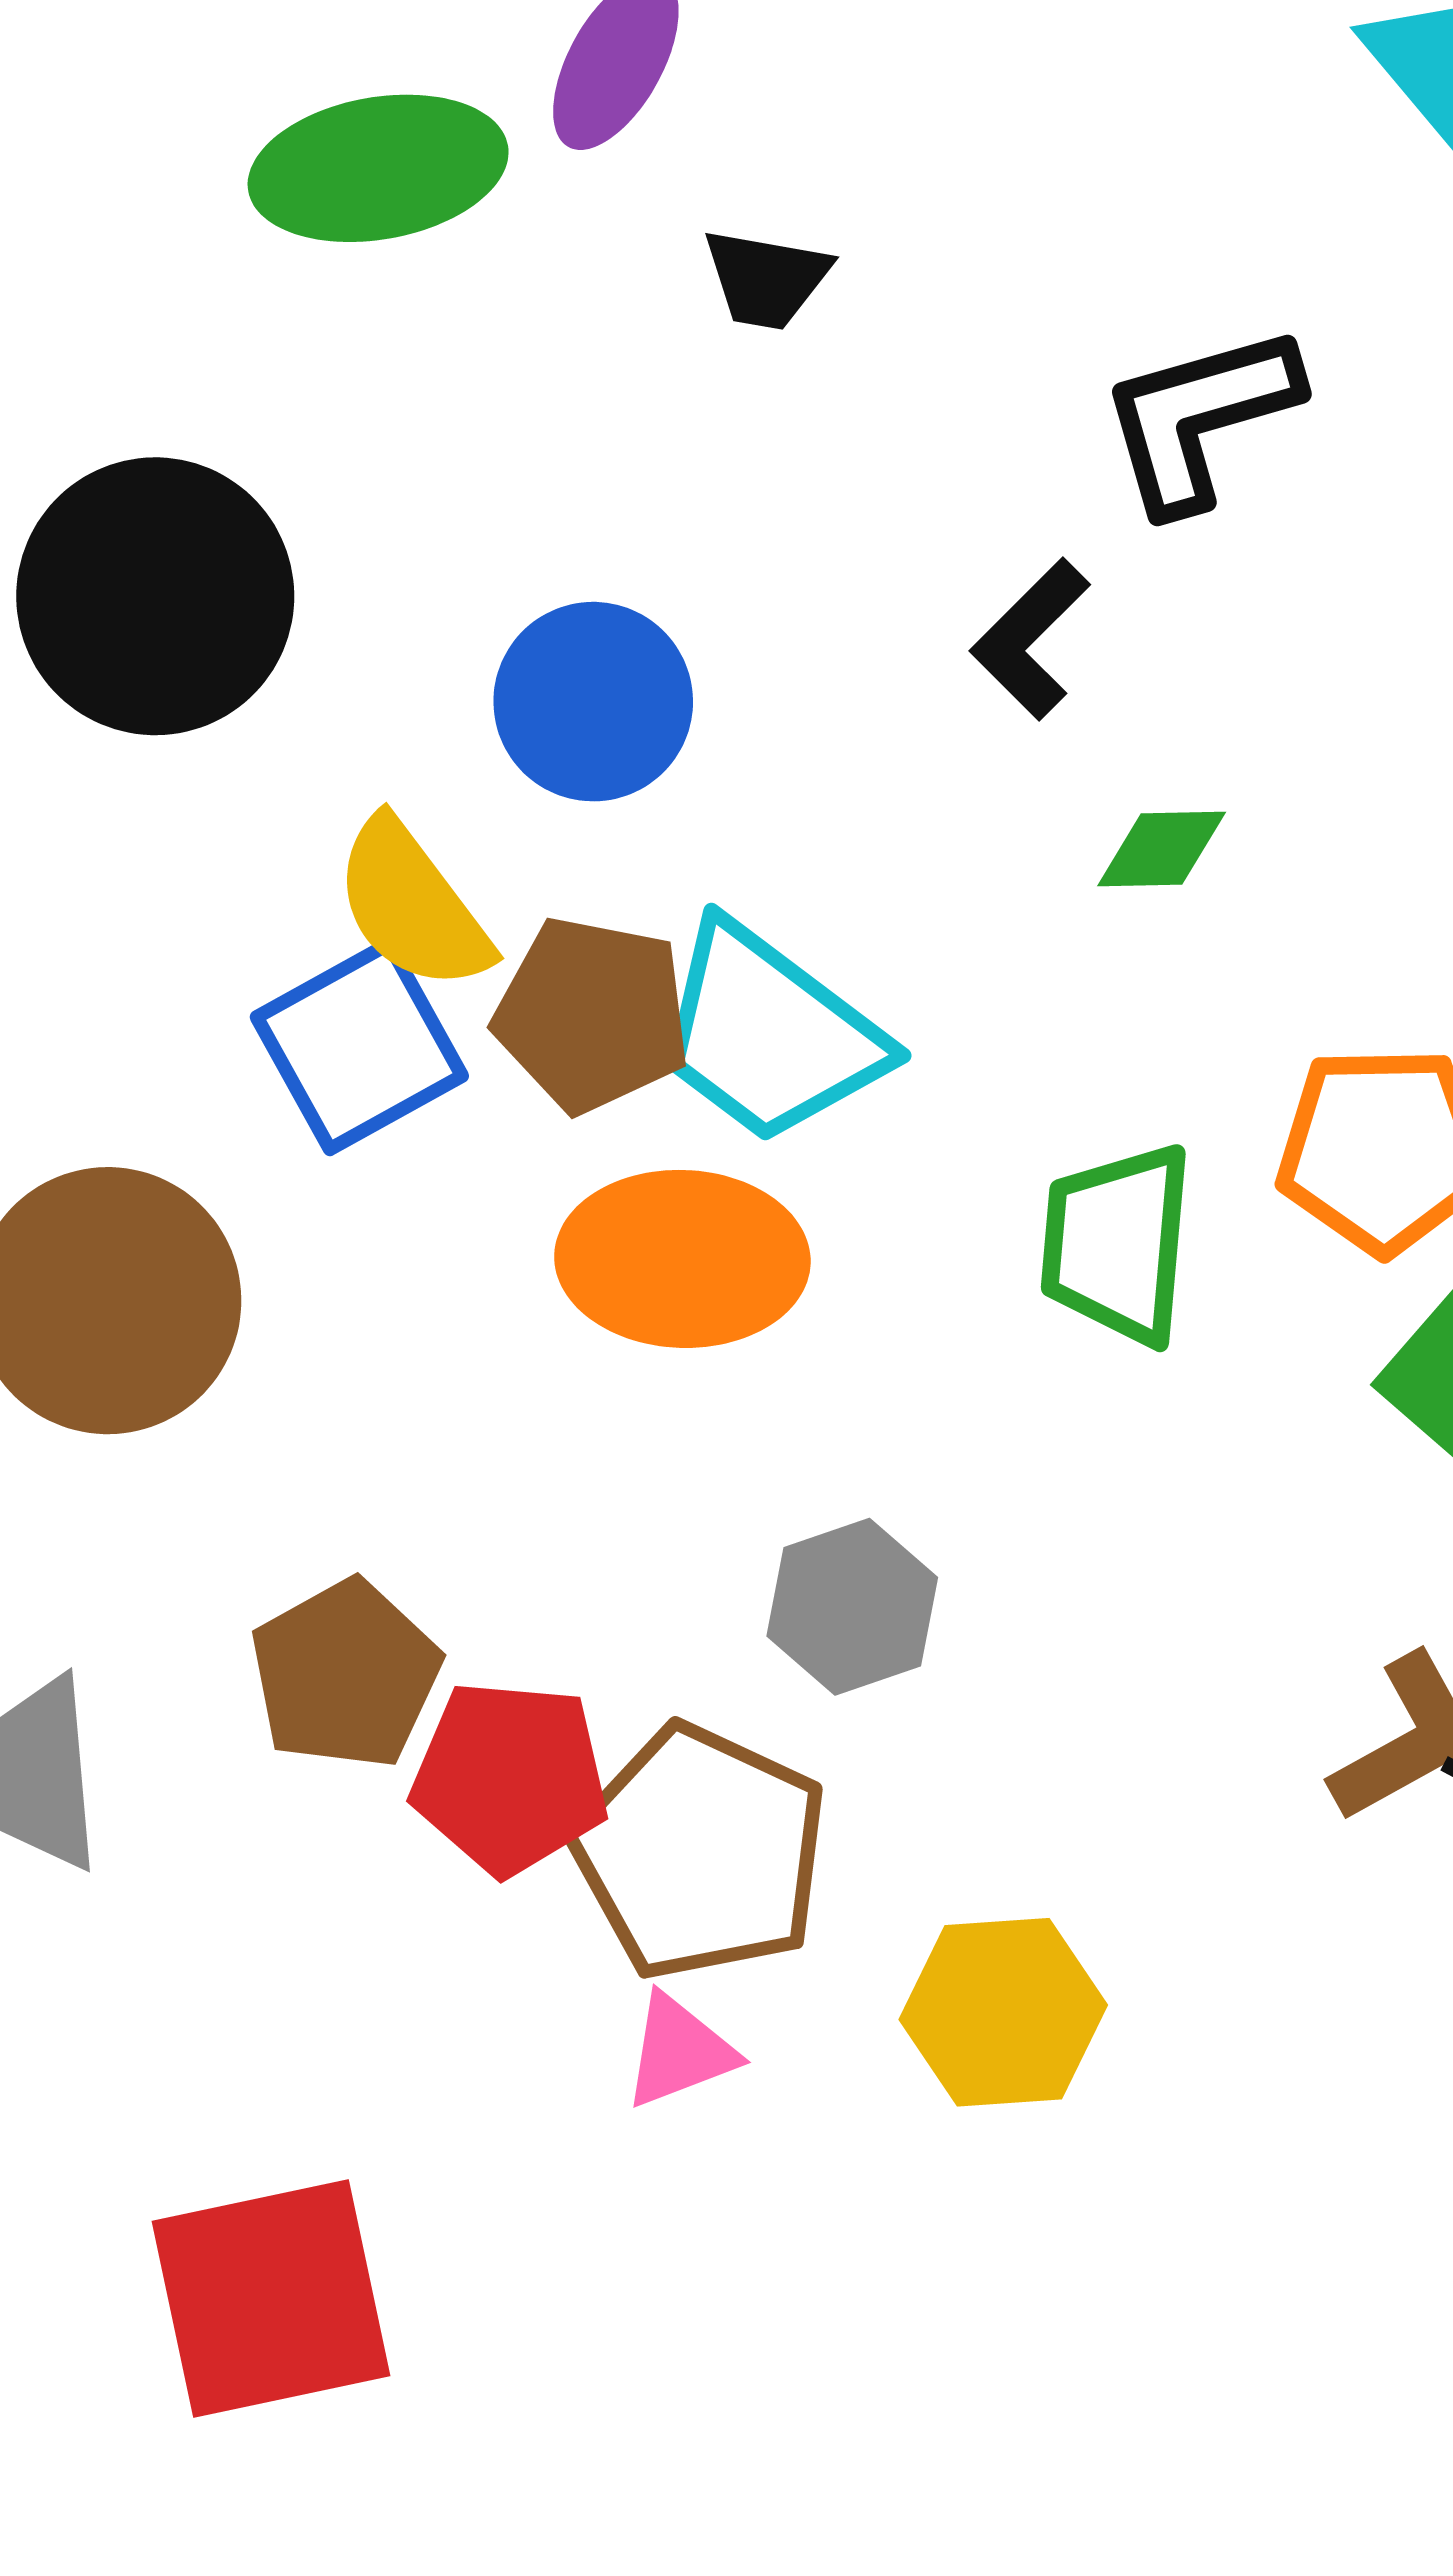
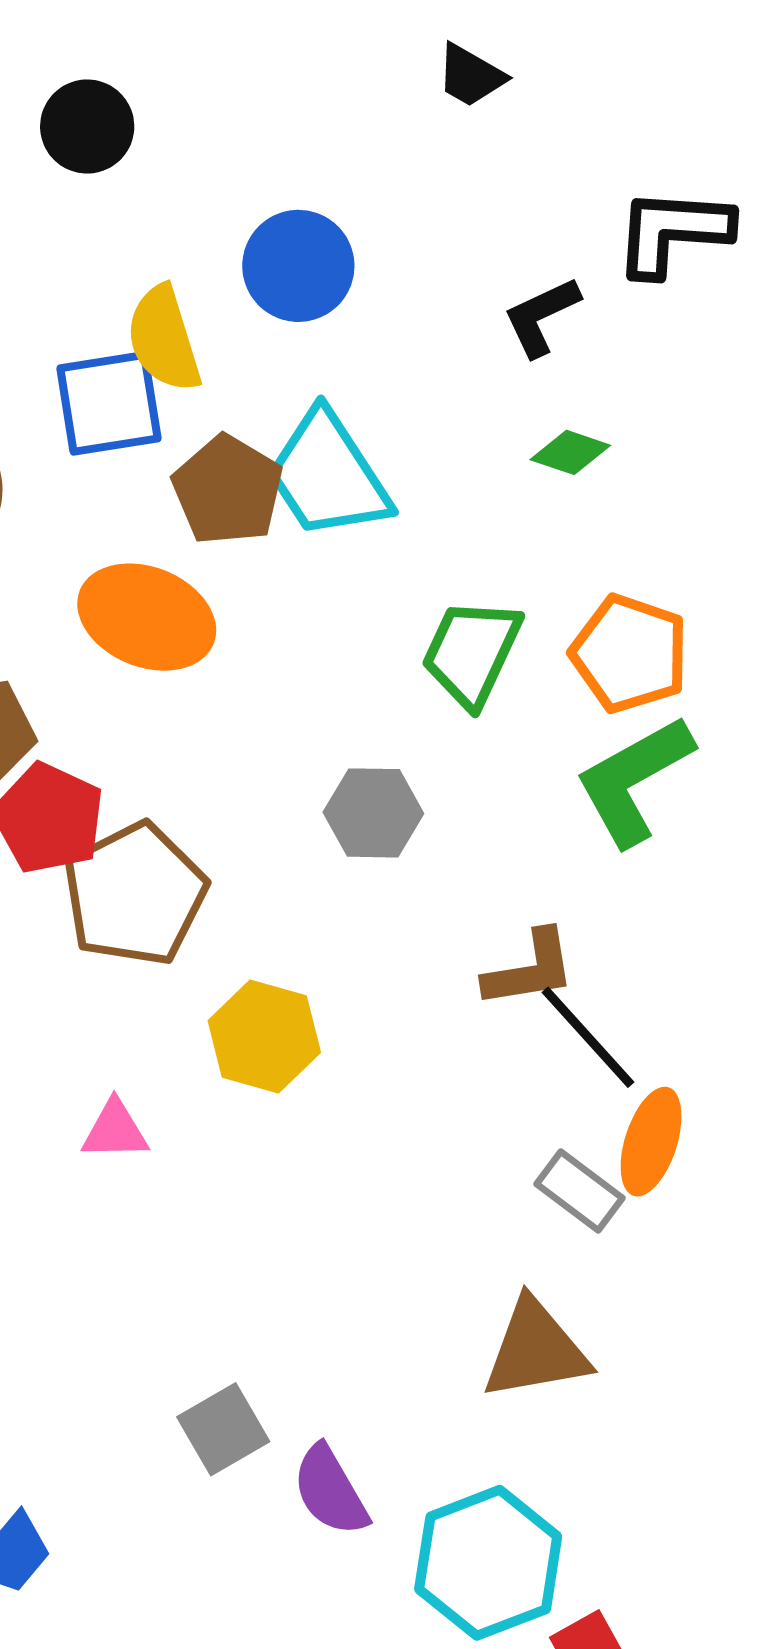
black circle: (155, 596) -> (87, 127), size x0.6
brown pentagon: (592, 1014) -> (228, 490), moved
orange ellipse: (682, 1259) -> (147, 617), moved
gray hexagon: (852, 1607) -> (373, 813), moved
pink triangle: (679, 2051) -> (115, 1130), moved

